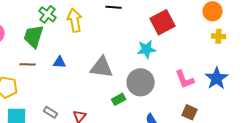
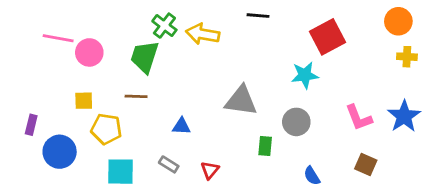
yellow arrow: (75, 20) -> (203, 34), turned -70
blue triangle: (60, 62) -> (181, 126), moved
gray circle: (141, 82) -> (296, 122), size x0.7
green rectangle: (119, 99) -> (265, 146), turned -56

